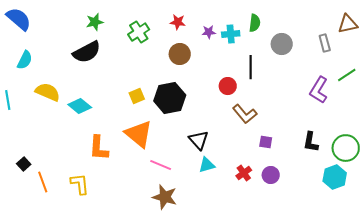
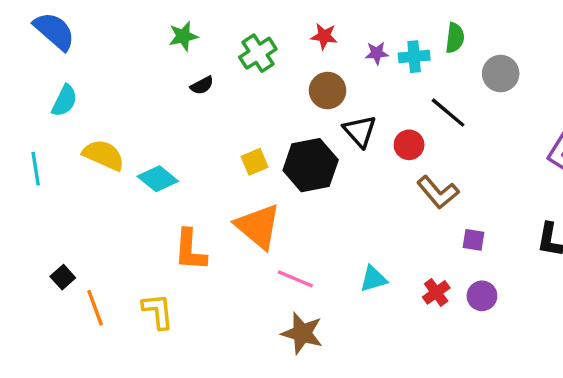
black semicircle: (87, 52) -> (202, 85), moved, size x0.5
black line: (251, 67) -> (448, 113), turned -50
black triangle: (199, 140) -> (360, 131), moved

